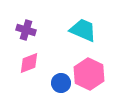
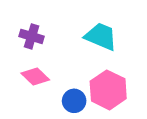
pink diamond: (29, 63) -> (35, 77), turned 65

